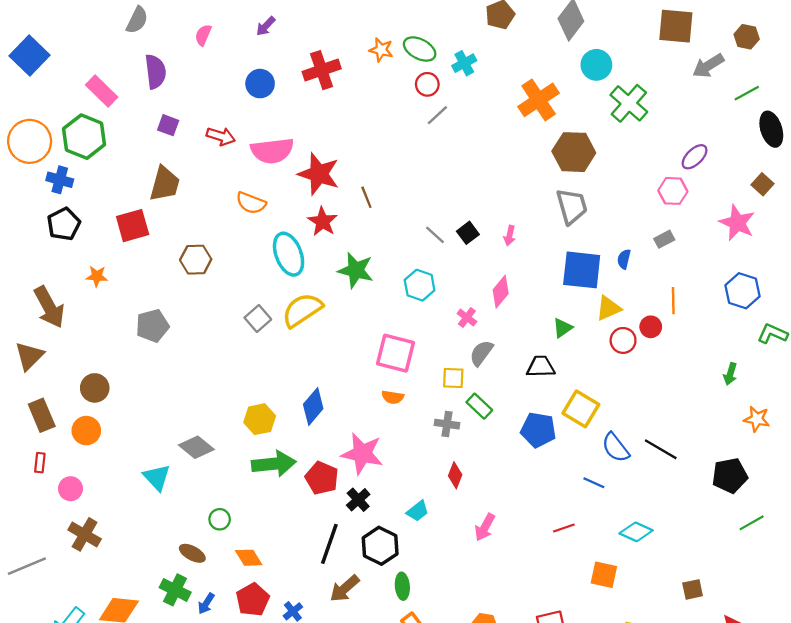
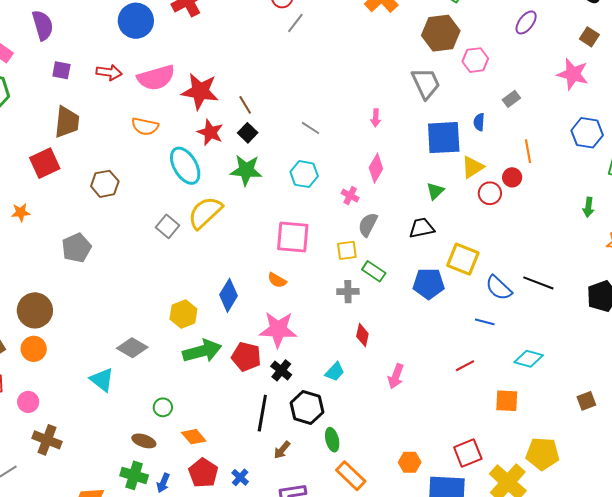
blue circle: (260, 84) -> (136, 21), size x1.4
brown hexagon: (574, 152) -> (441, 33), moved
pink hexagon: (673, 191) -> (475, 60), moved
black square: (468, 233) -> (248, 133), moved
brown circle: (95, 388) -> (35, 310), size x1.4
orange semicircle: (393, 397) -> (277, 280), moved, turned 30
brown arrow: (345, 588) -> (282, 450), size x0.7

